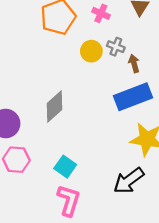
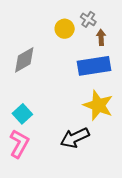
yellow circle: (91, 51) -> (65, 29), moved

